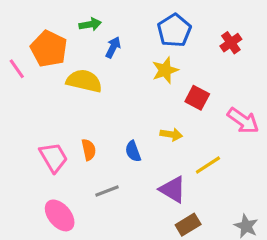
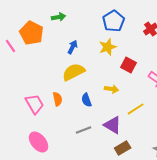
blue arrow: (113, 47) -> (73, 47), moved
yellow semicircle: (84, 81) -> (74, 72), moved, turned -40
gray line: (107, 191) -> (84, 130), moved

